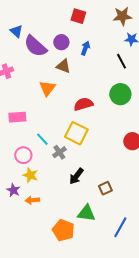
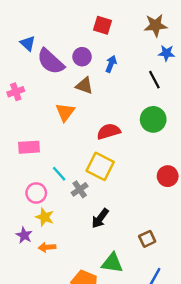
brown square: (105, 188) -> (147, 239), moved

